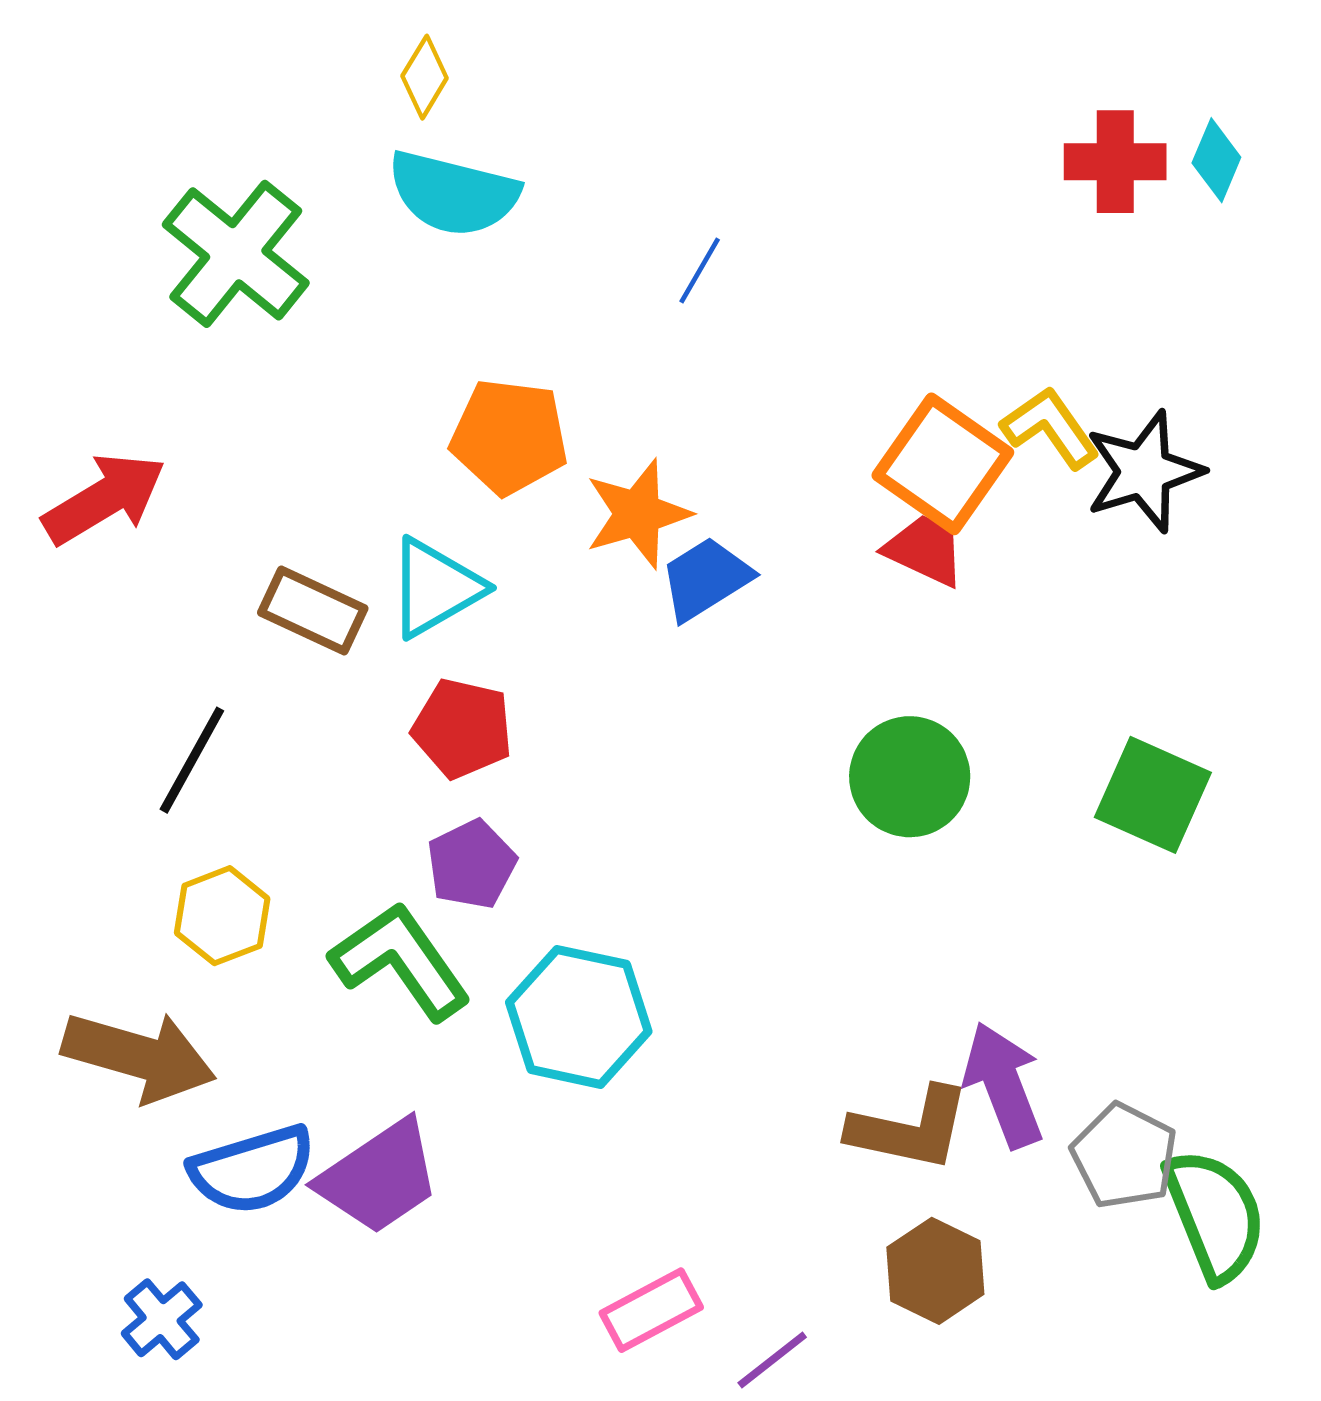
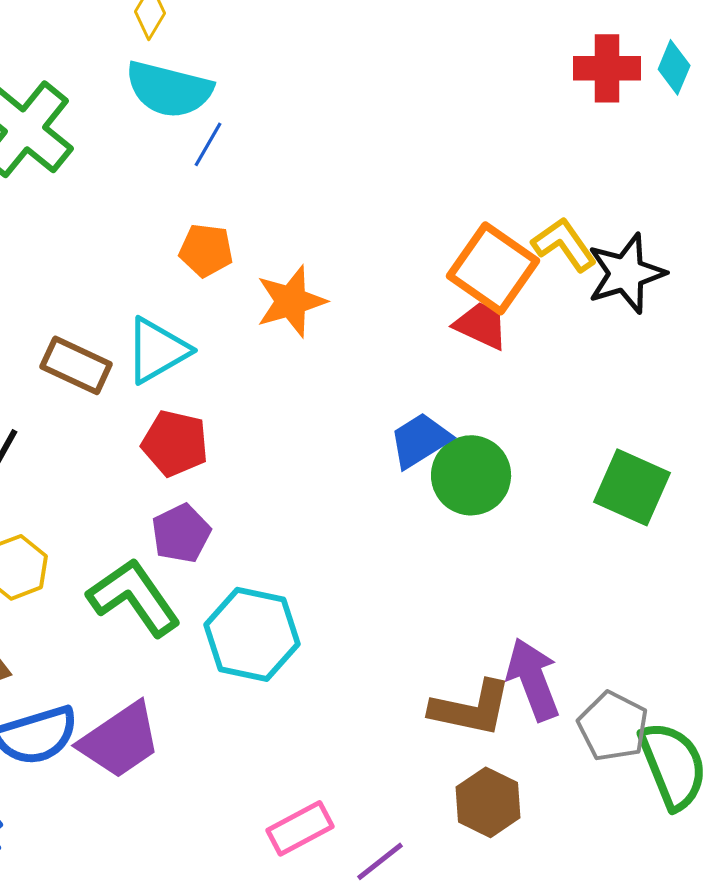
blue line: (700, 270) -> (208, 144), moved
orange pentagon: (509, 437) -> (206, 250), size x0.7
blue trapezoid: (706, 579) -> (420, 440), moved

